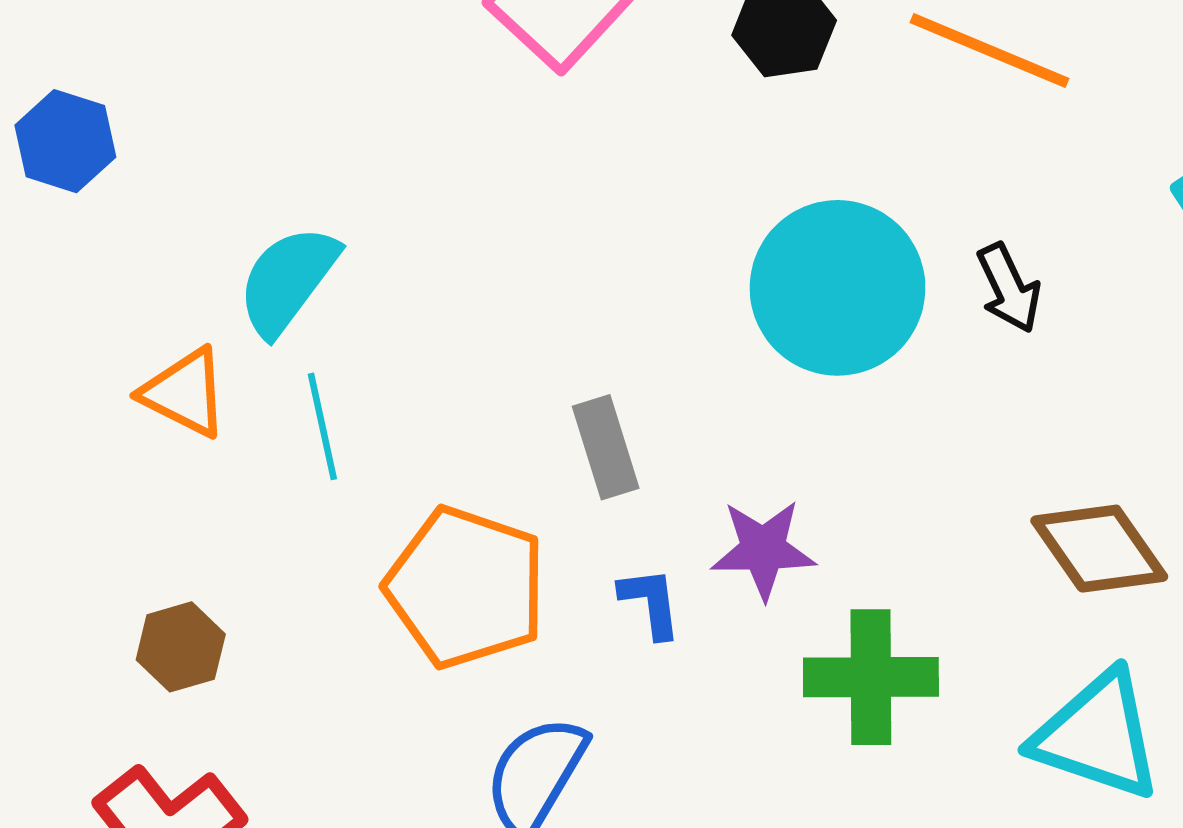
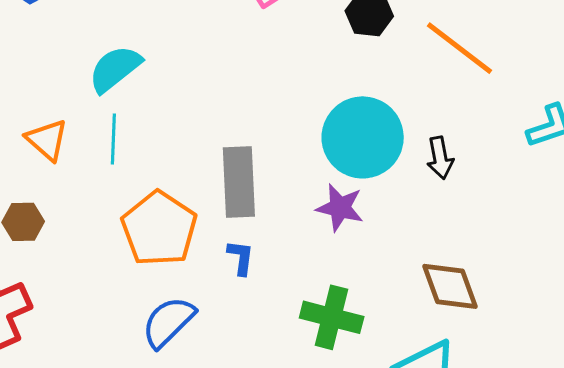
orange triangle: (185, 393) -> (47, 140), moved
gray rectangle: (606, 447) -> (239, 182), size x1.5
purple star: (763, 549) -> (340, 208), moved

